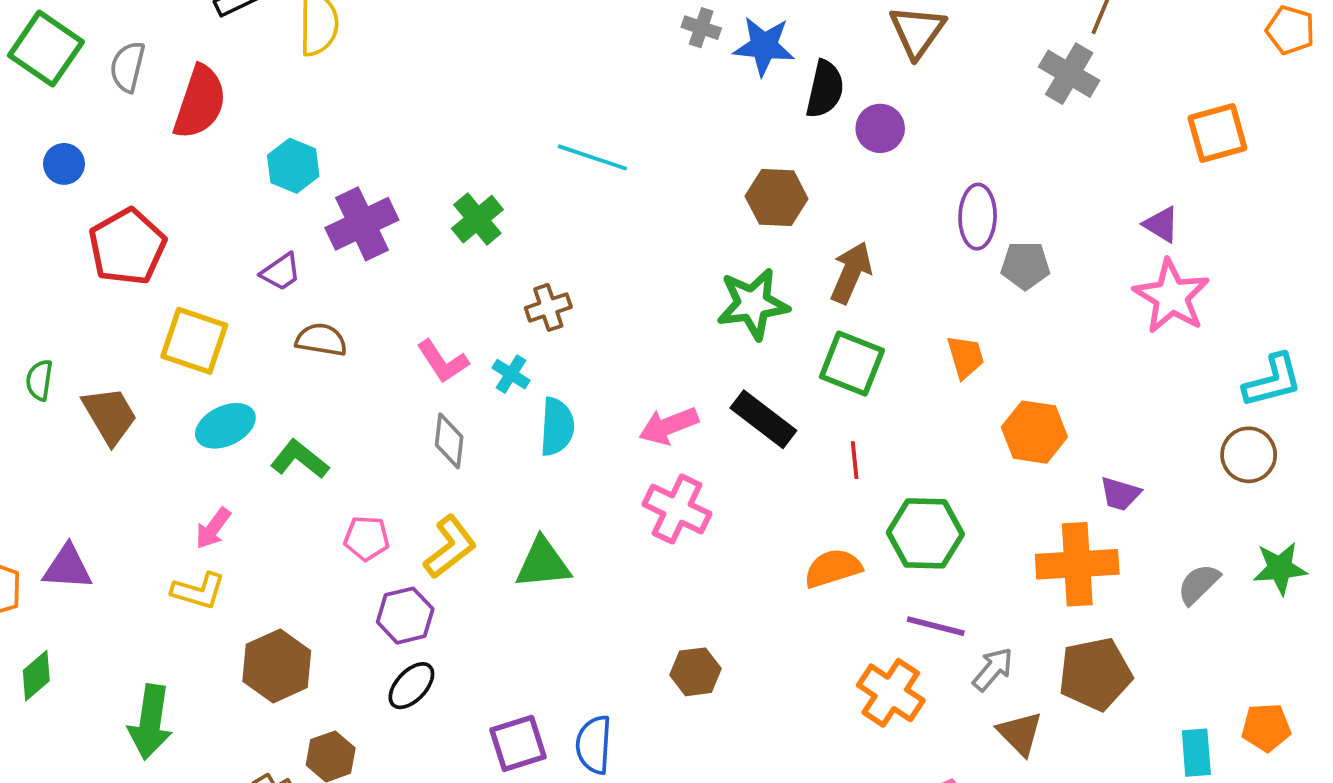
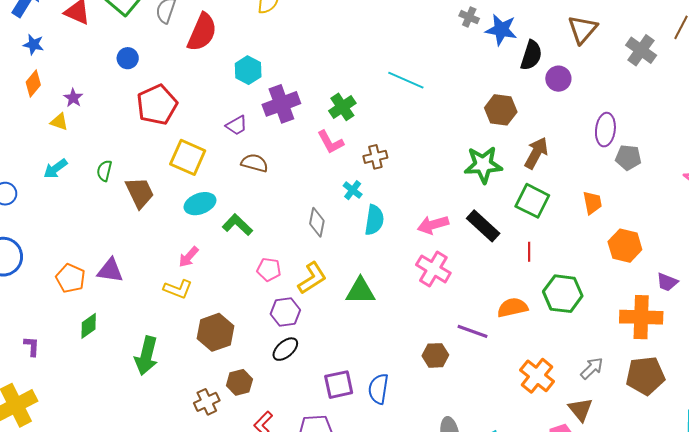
gray cross: (1069, 74) -> (641, 50), moved
pink L-shape: (443, 361) -> (330, 142), moved
purple line: (936, 626) -> (472, 331), moved
brown triangle: (1020, 733) -> (580, 409), moved

